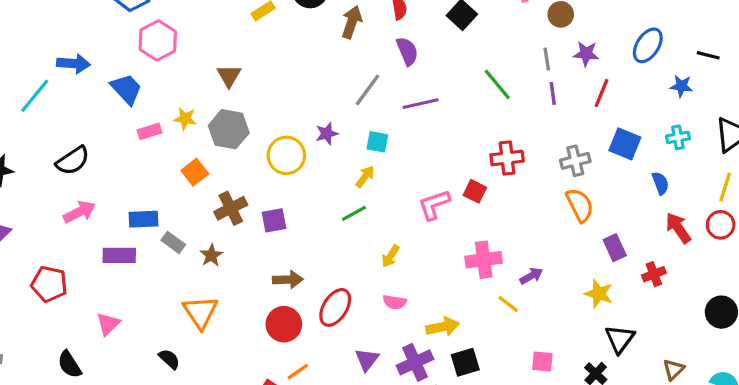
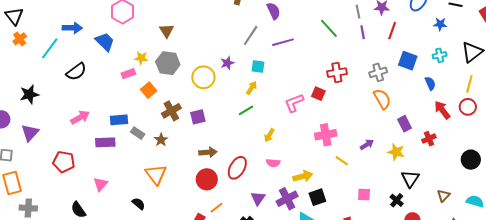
pink rectangle: (150, 131) -> (128, 74), moved
black semicircle: (73, 161) -> (76, 72), moved
purple arrow: (531, 276) -> (367, 145), moved

